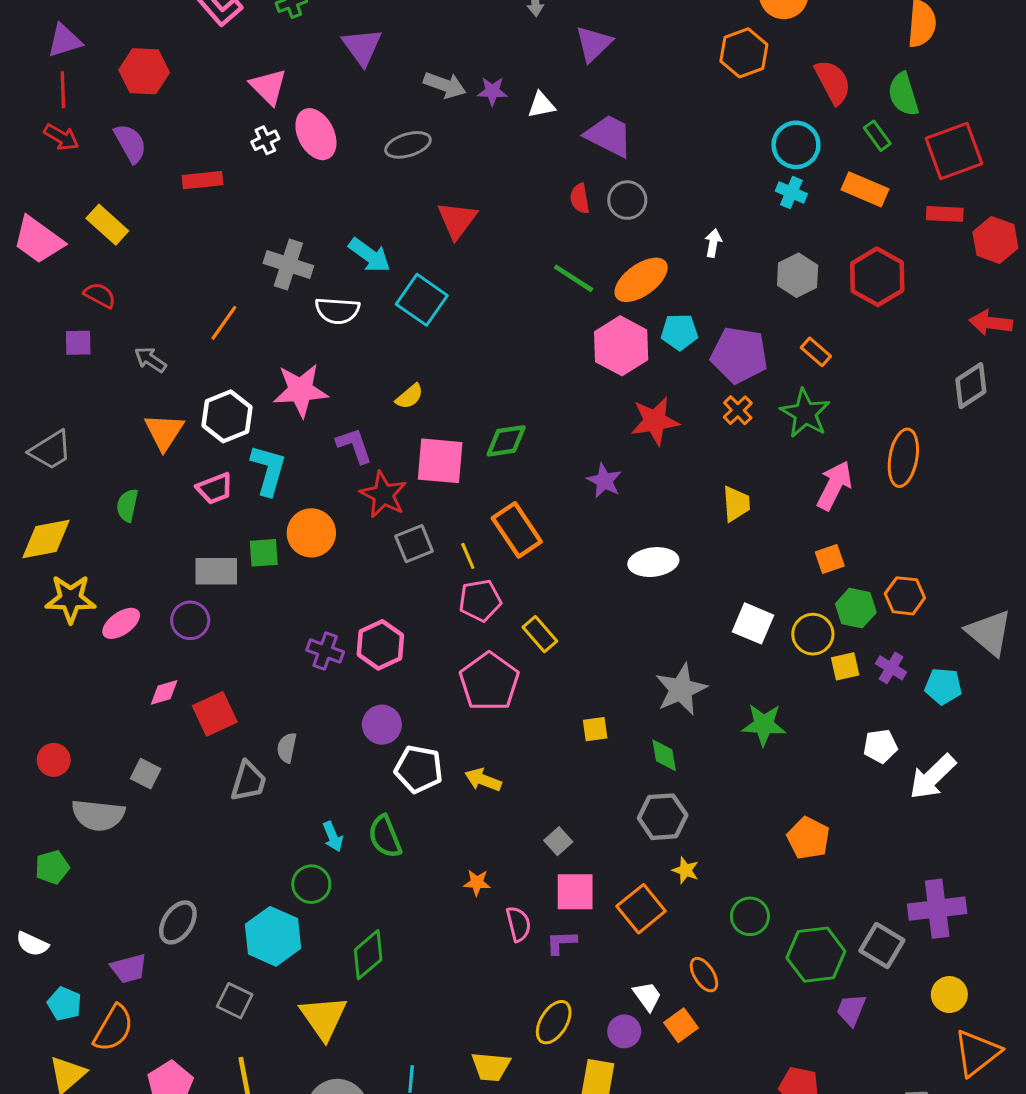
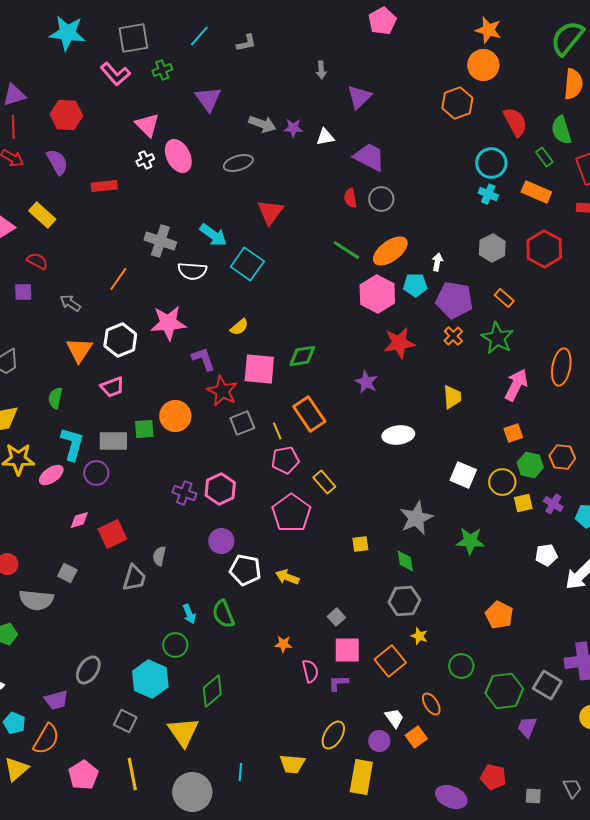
white arrow: (713, 243) -> (437, 262), moved
cyan L-shape: (268, 470) -> (72, 444), moved

